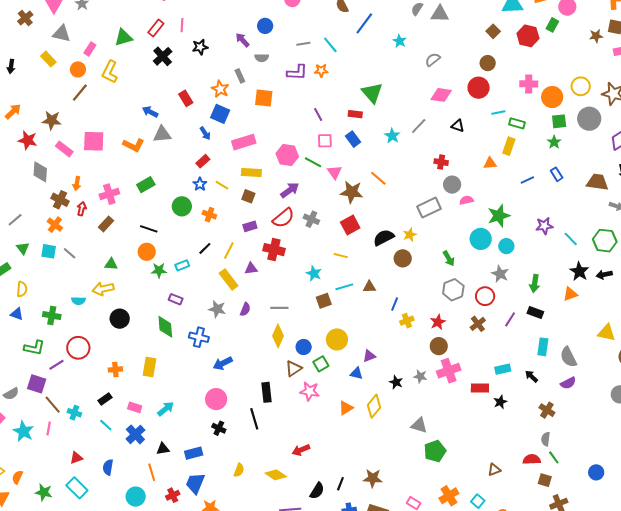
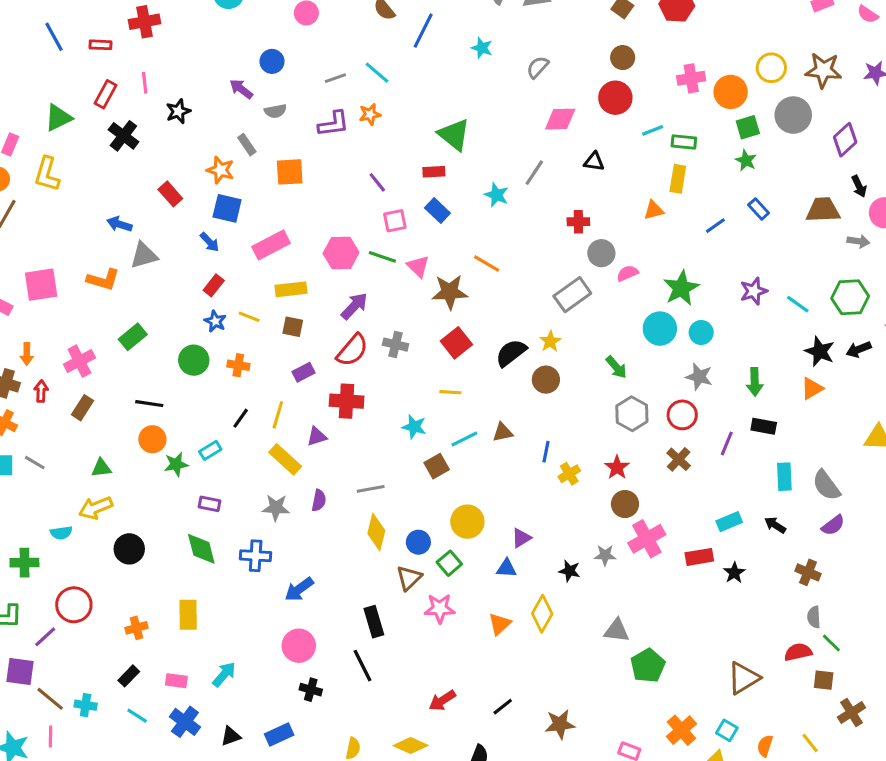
brown triangle: (494, 470) -> (744, 678), size x1.6
black line: (340, 484) -> (503, 707), moved, turned 40

